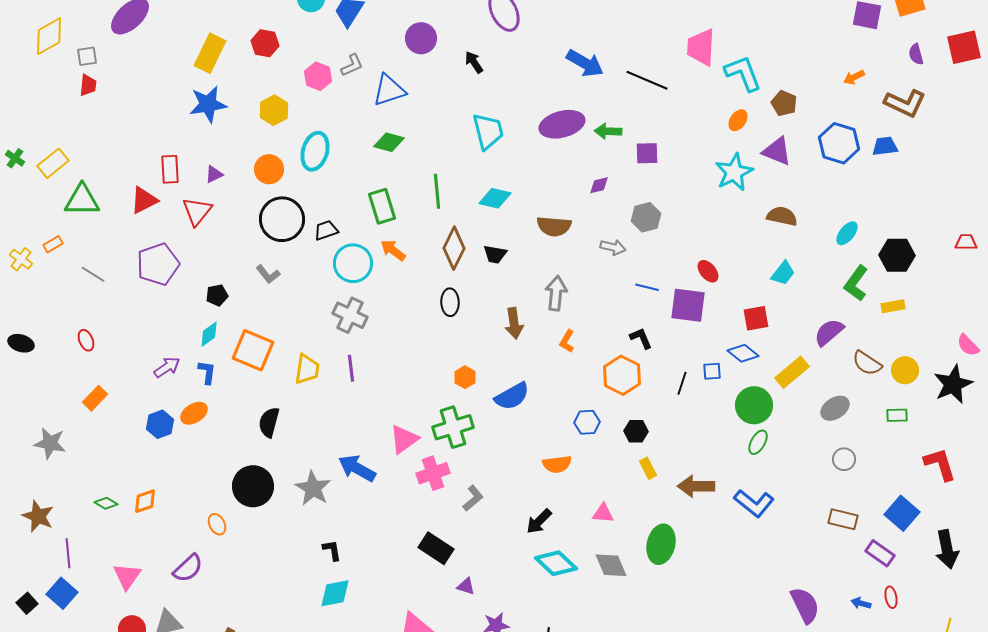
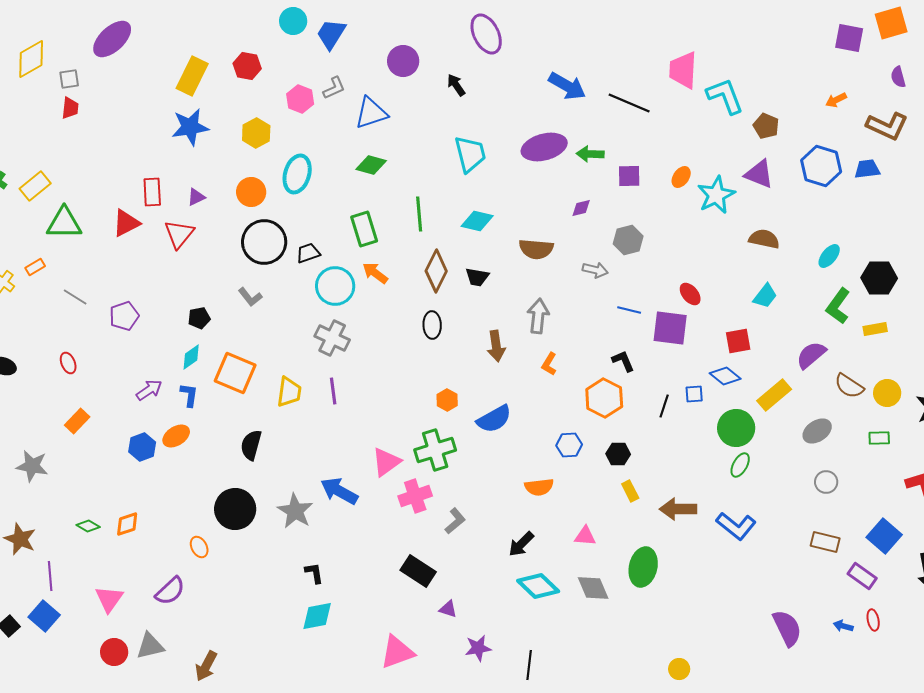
orange ellipse: (738, 120) -> (681, 177), moved
purple pentagon: (158, 264) -> (124, 316), moved, size x0.7

